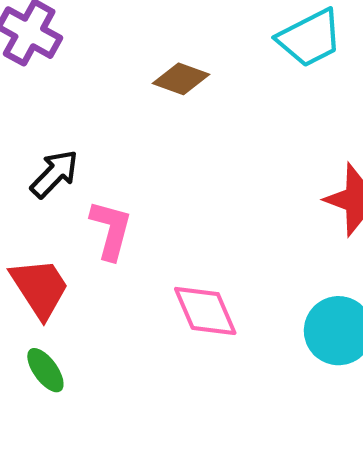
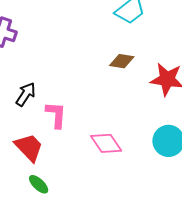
brown diamond: (181, 79) -> (122, 61), moved

